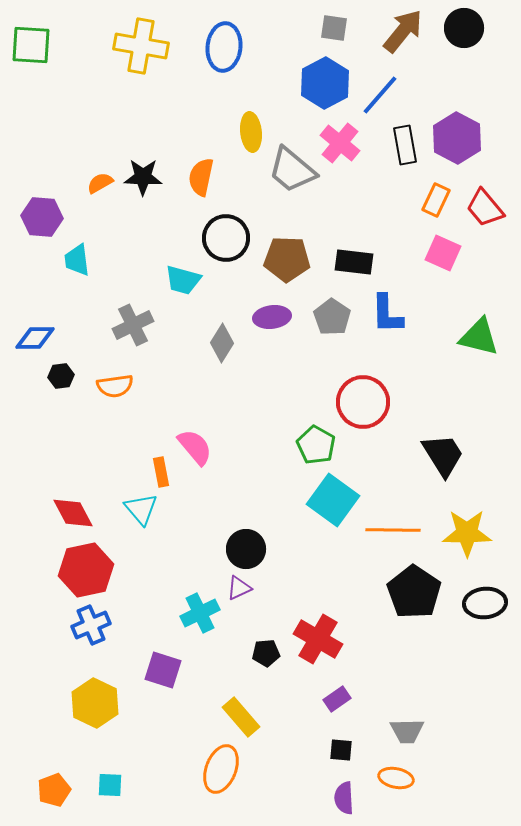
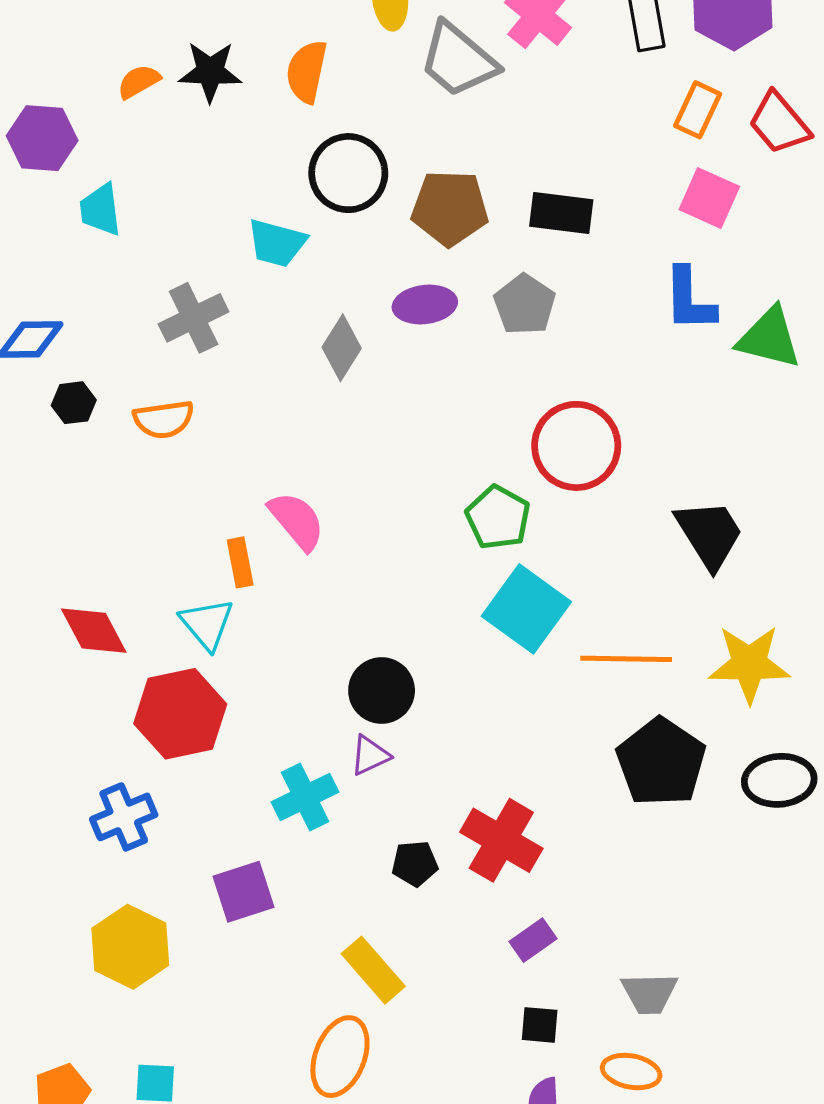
blue L-shape: (387, 314) -> (689, 300), moved
red hexagon: (86, 570) -> (180, 714), moved
purple square: (163, 670) -> (243, 892), turned -36

